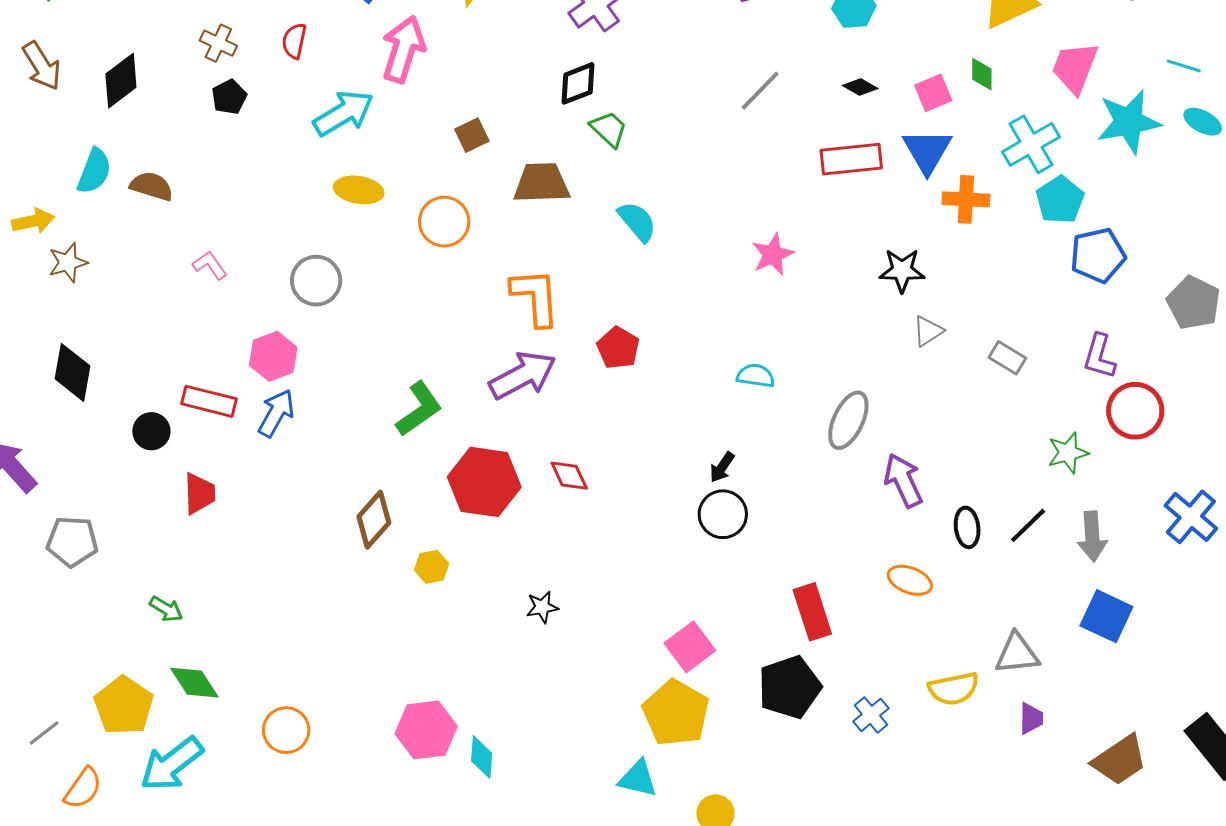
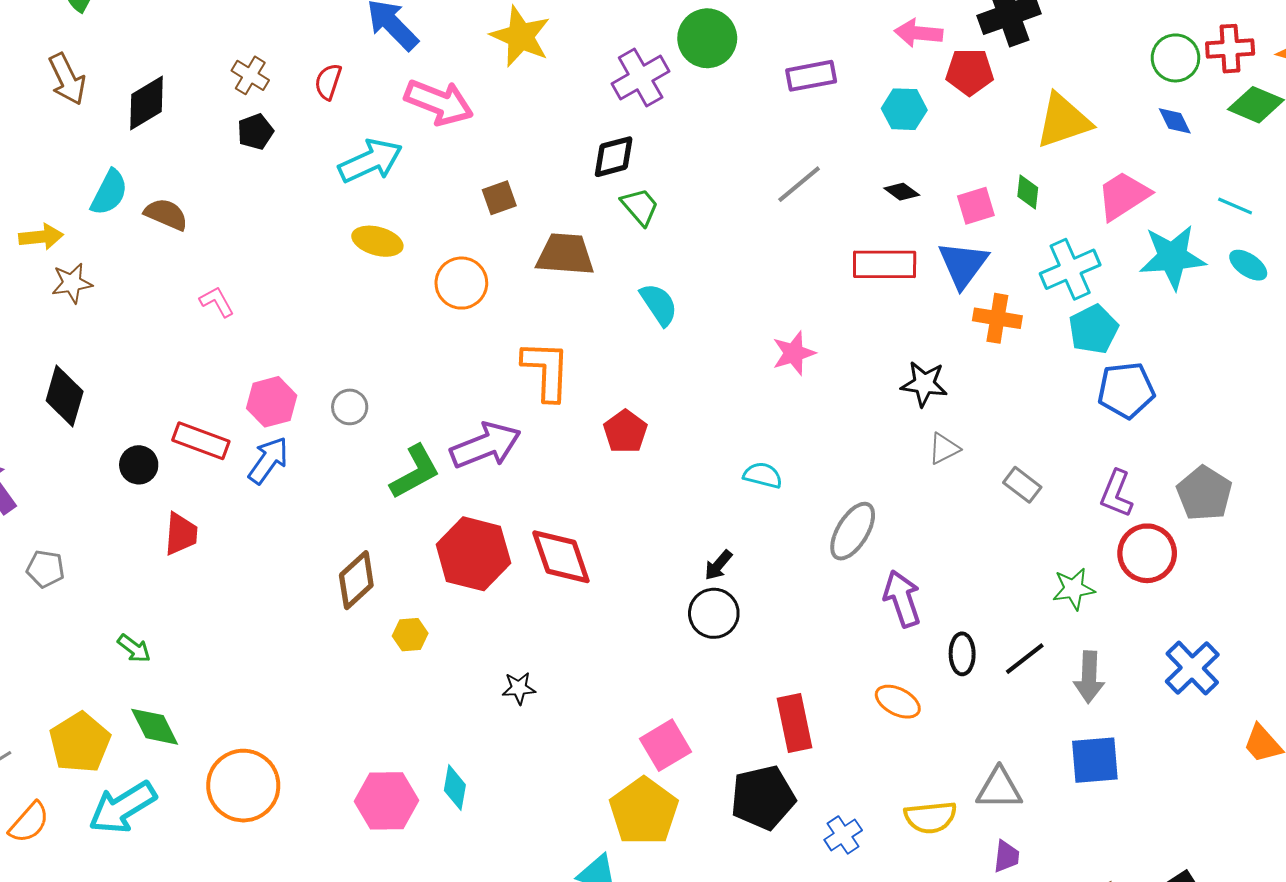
pink arrow: (403, 49) -> (439, 102), turned 88
pink trapezoid: (1075, 68) -> (1123, 196), turned 30
gray circle: (316, 281) -> (350, 407), moved, size x0.7
gray pentagon: (1194, 303) -> (1204, 493), moved
purple arrow: (523, 375) -> (486, 445), moved
red diamond: (569, 476) -> (561, 557), size x1.6
gray pentagon: (72, 541) -> (45, 569), size x0.7
blue square: (1106, 616) -> (1095, 760), turned -36
orange circle: (286, 730) -> (243, 786), size x1.5
cyan diamond: (482, 757) -> (455, 788), moved

